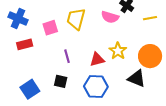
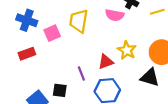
blue cross: (18, 19) -> (27, 20), moved
purple line: (67, 56) -> (81, 74), moved
black square: (61, 81) -> (60, 90), moved

